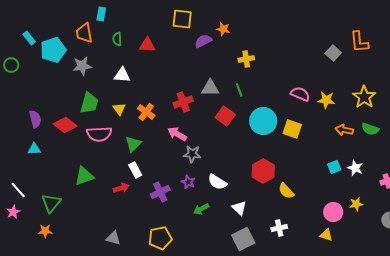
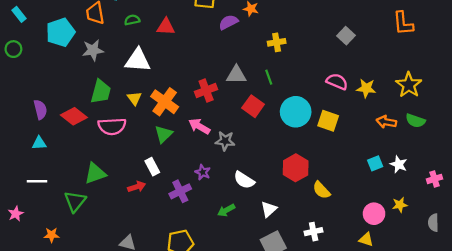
cyan rectangle: (29, 38) -> (19, 14), moved
green semicircle: (117, 39) -> (132, 20), turned 80
gray square: (333, 53) -> (346, 36), moved
white triangle: (122, 75) -> (138, 60), size x1.4
orange cross: (146, 112) -> (165, 102), size x1.4
green triangle: (133, 144) -> (163, 134), moved
gray star: (192, 154) -> (225, 141), moved
purple star: (188, 182) -> (203, 172), moved
white line: (18, 190) -> (37, 181), moved, turned -48
green triangle: (51, 203) -> (75, 201), moved
white triangle: (239, 208) -> (269, 209), turned 35

